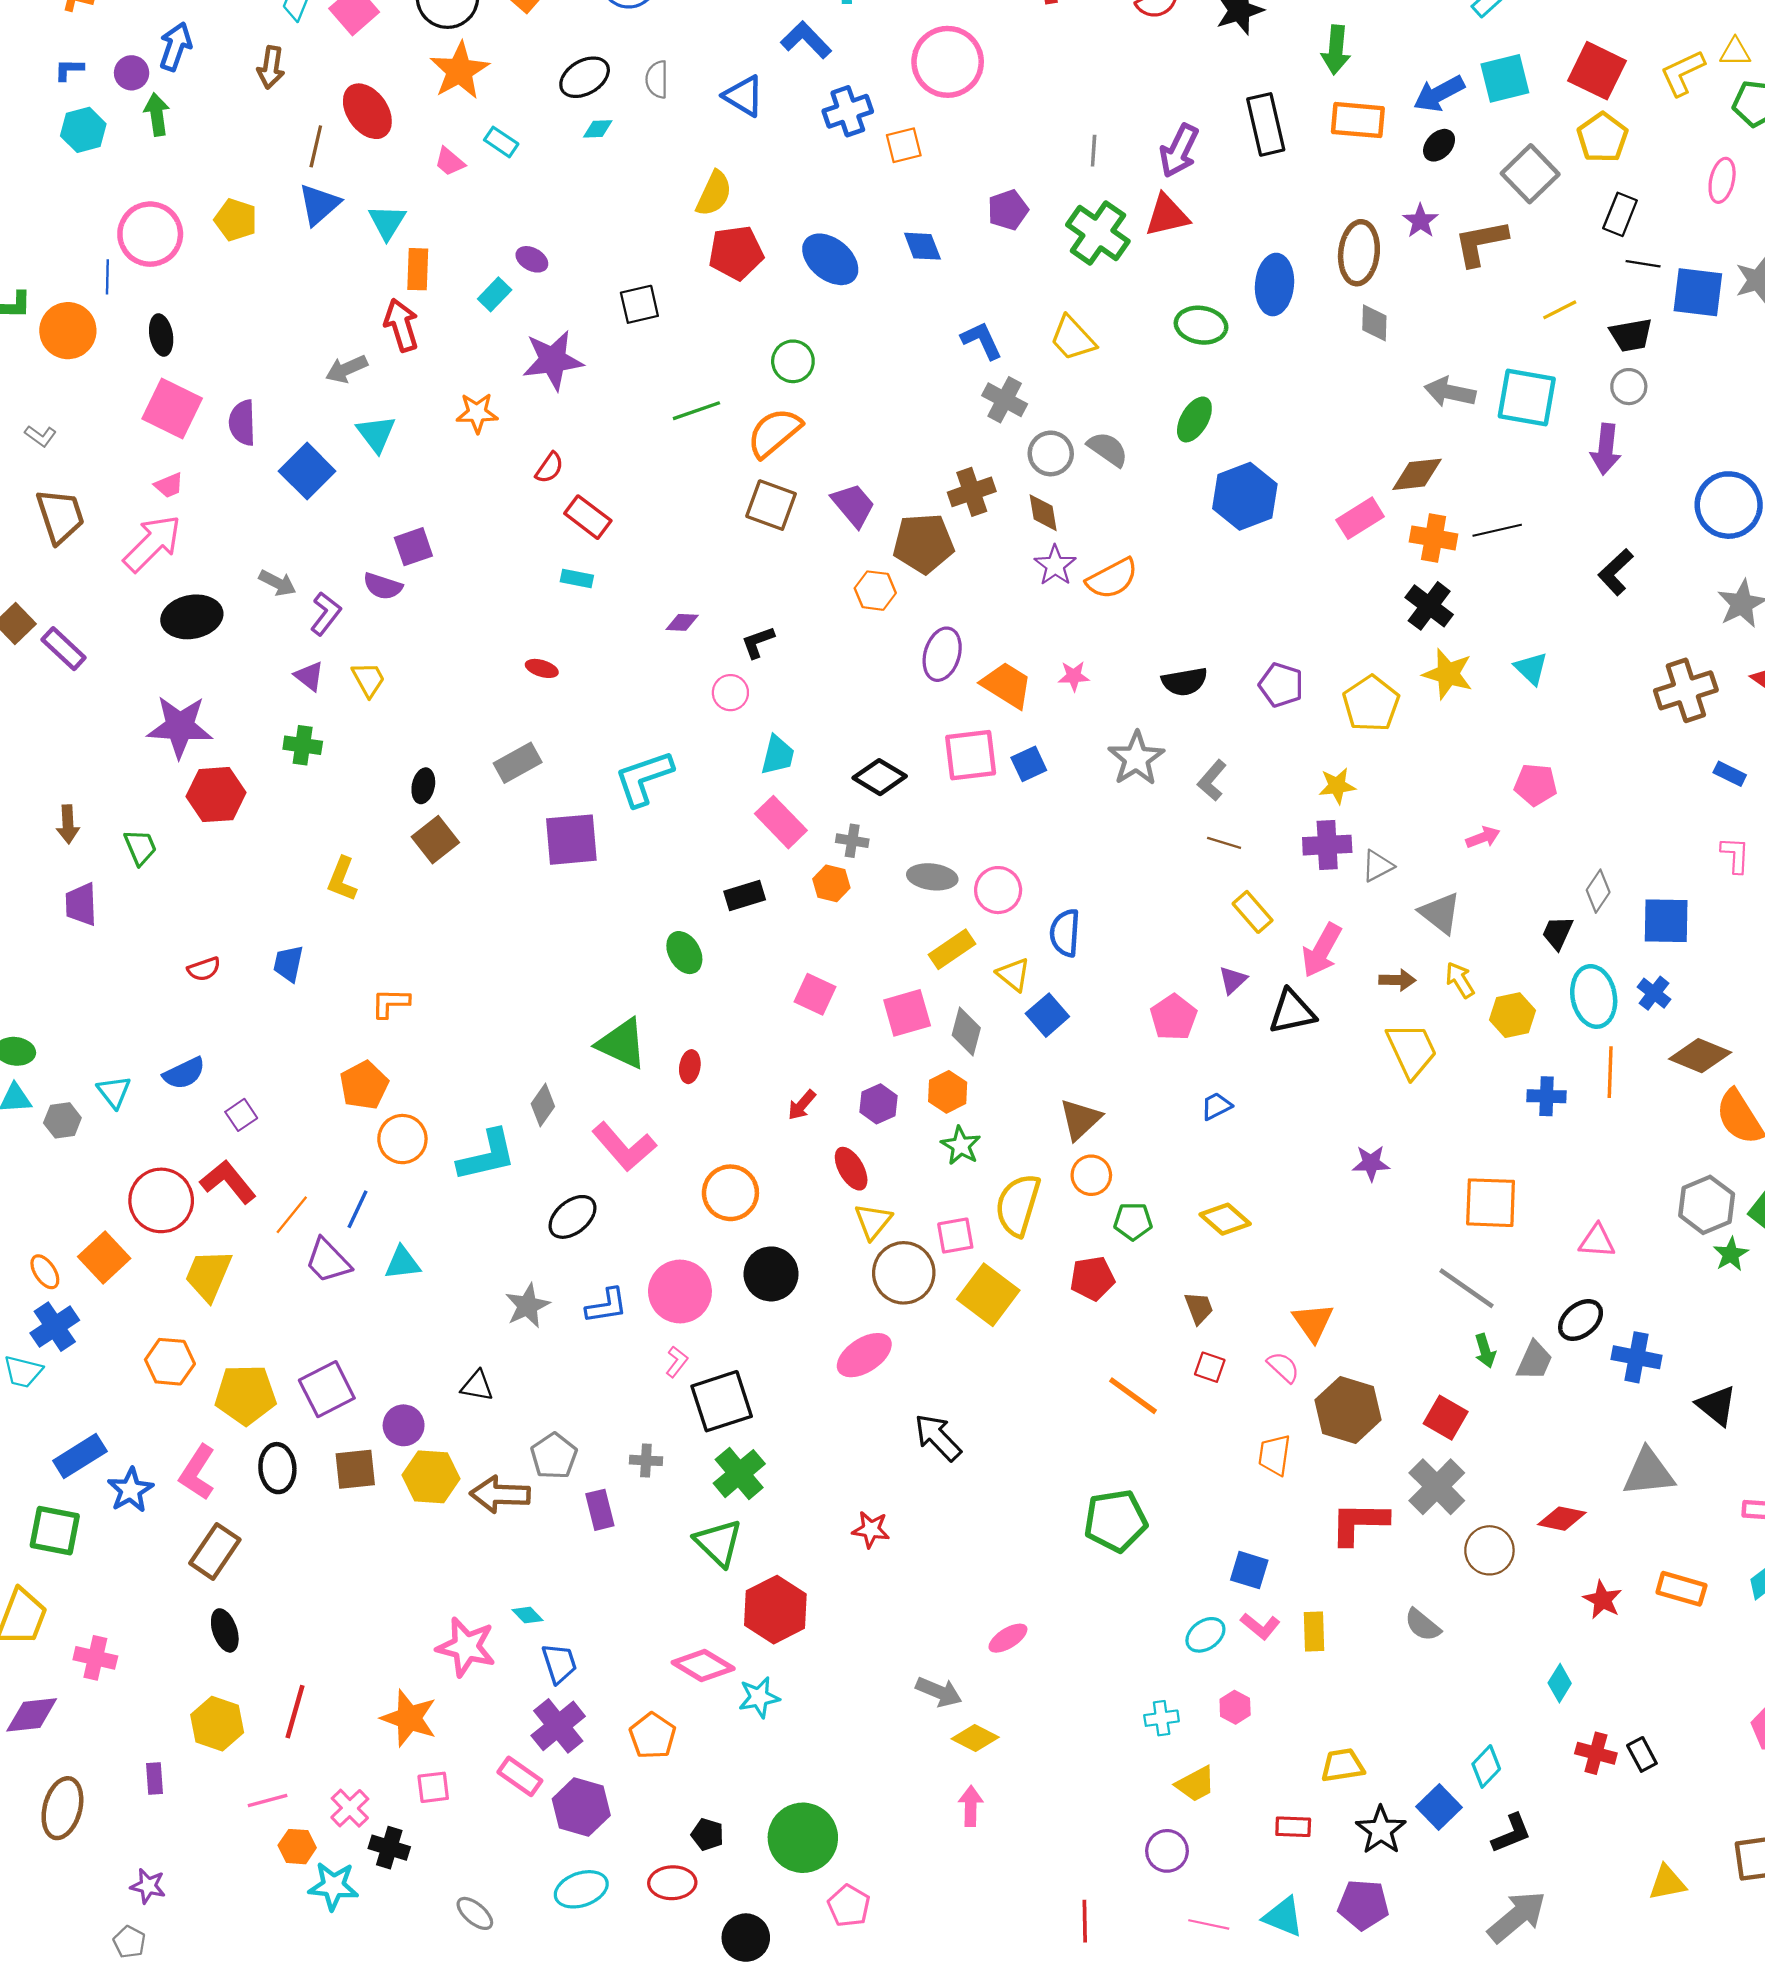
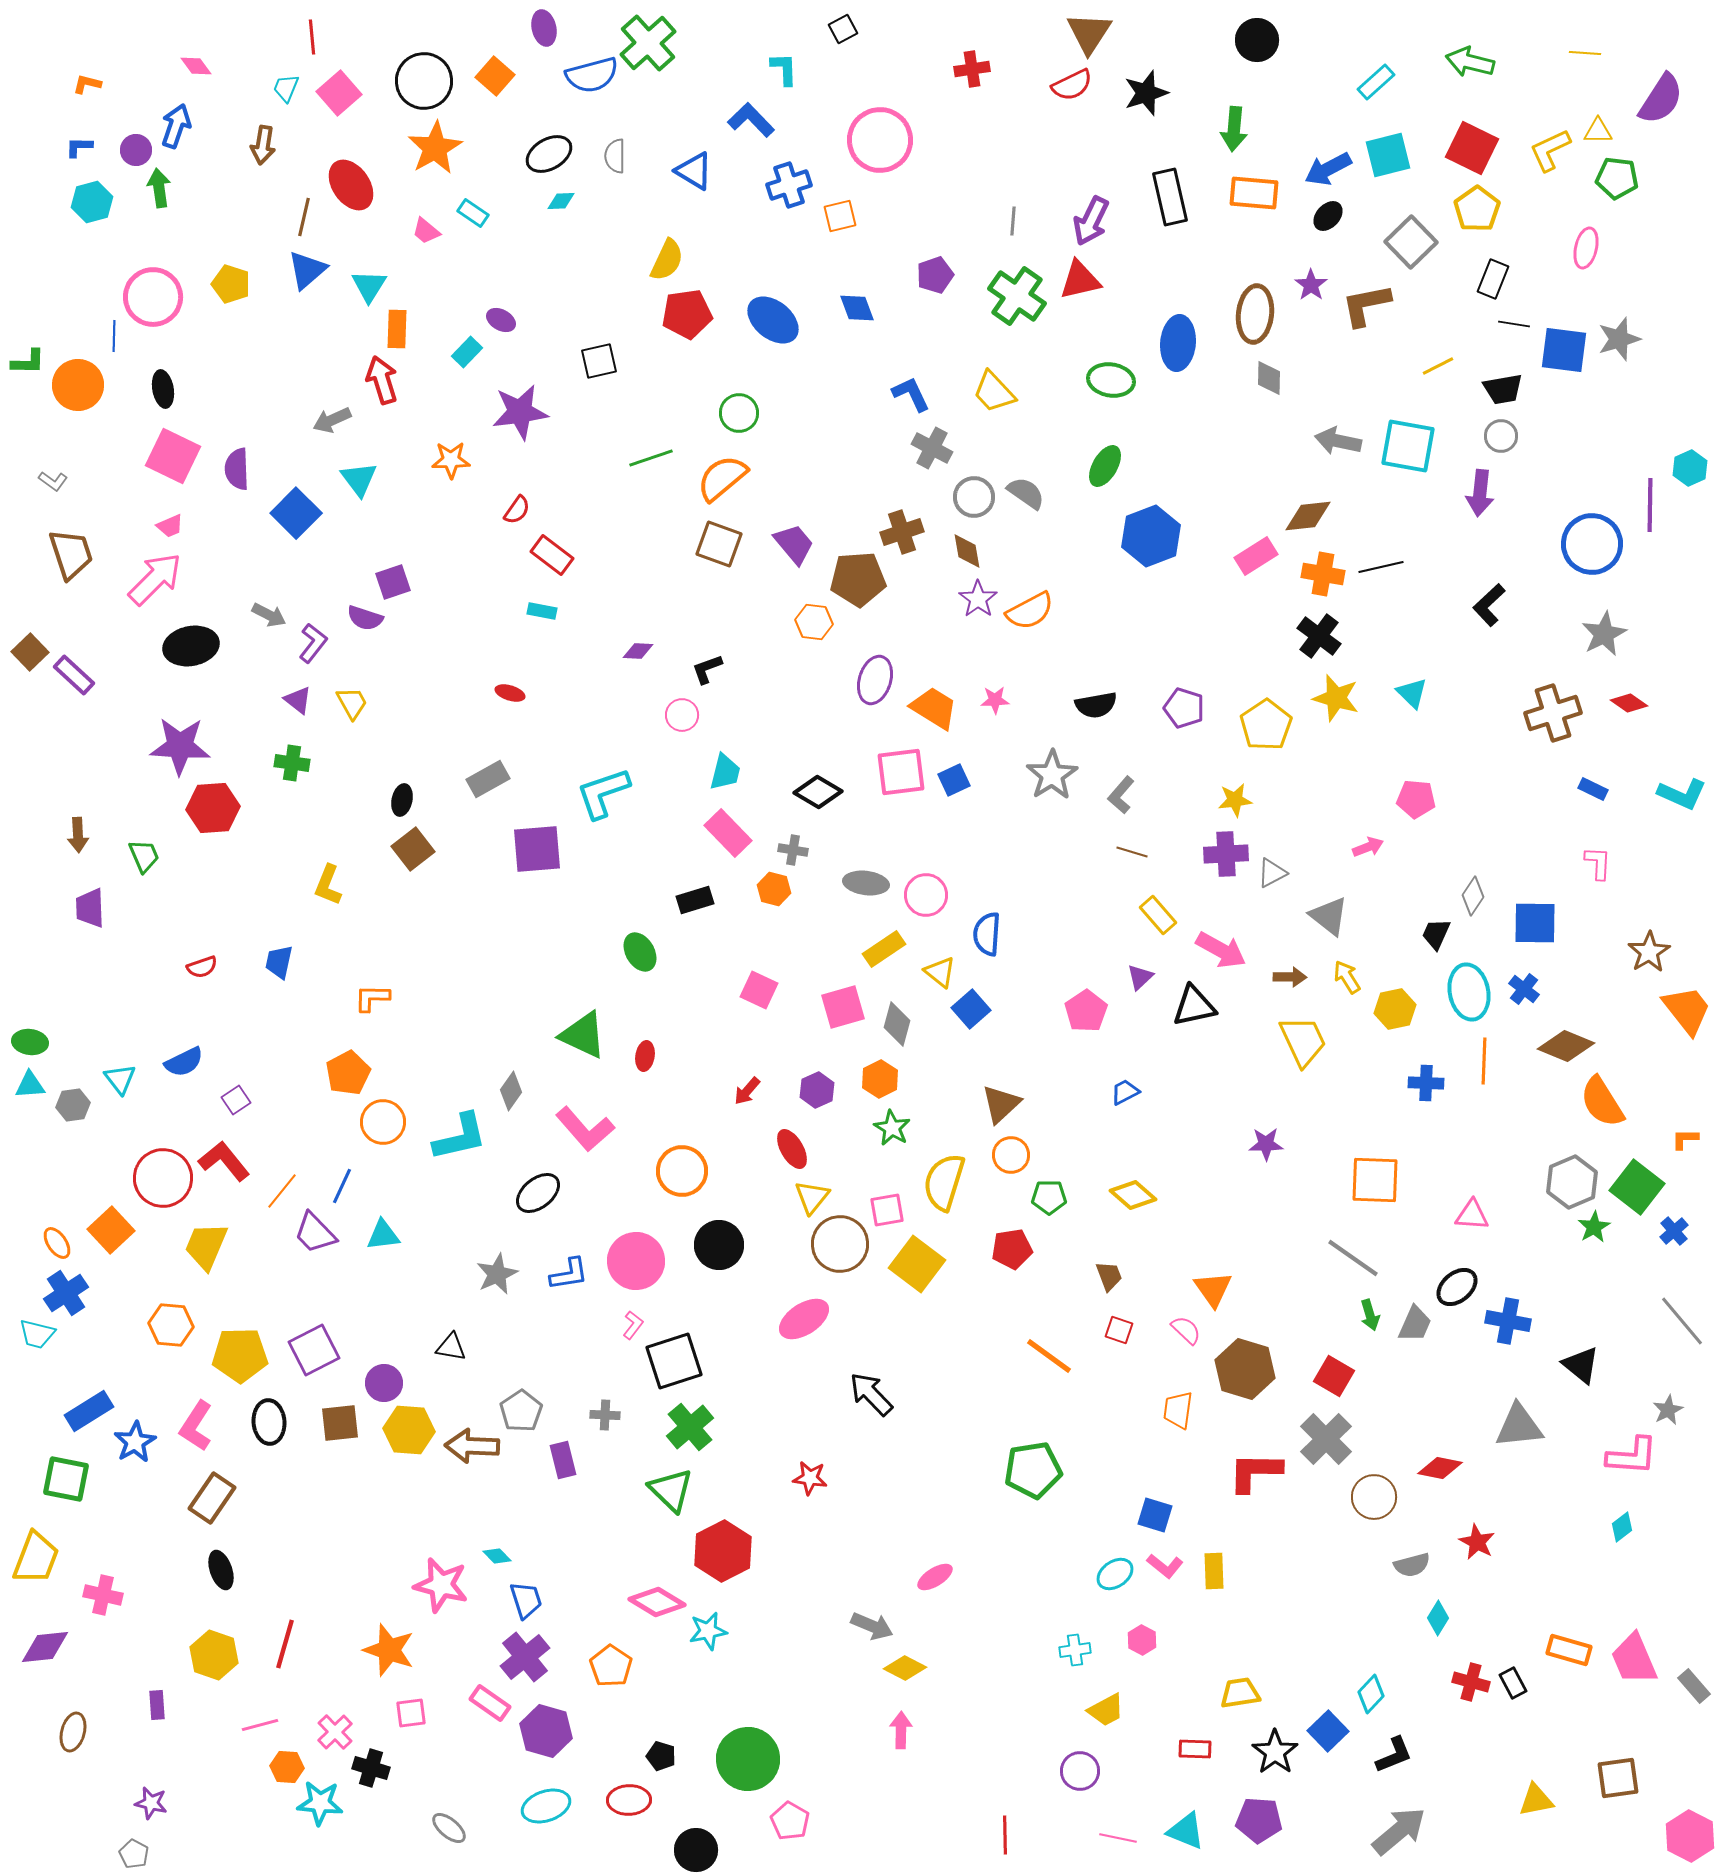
pink arrow: (1322, 950) -> (1221, 950), turned -90
orange rectangle: (1681, 1589) -> (1569, 1650), moved
gray semicircle: (1423, 1625) -> (1412, 1565), moved, turned -54
brown ellipse: (62, 1808) -> (73, 1732), size x0.7

